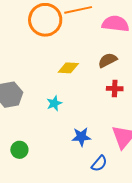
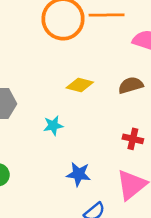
red cross: (115, 89) -> (133, 139), moved

